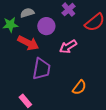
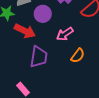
orange semicircle: (79, 87) -> (78, 56), moved

